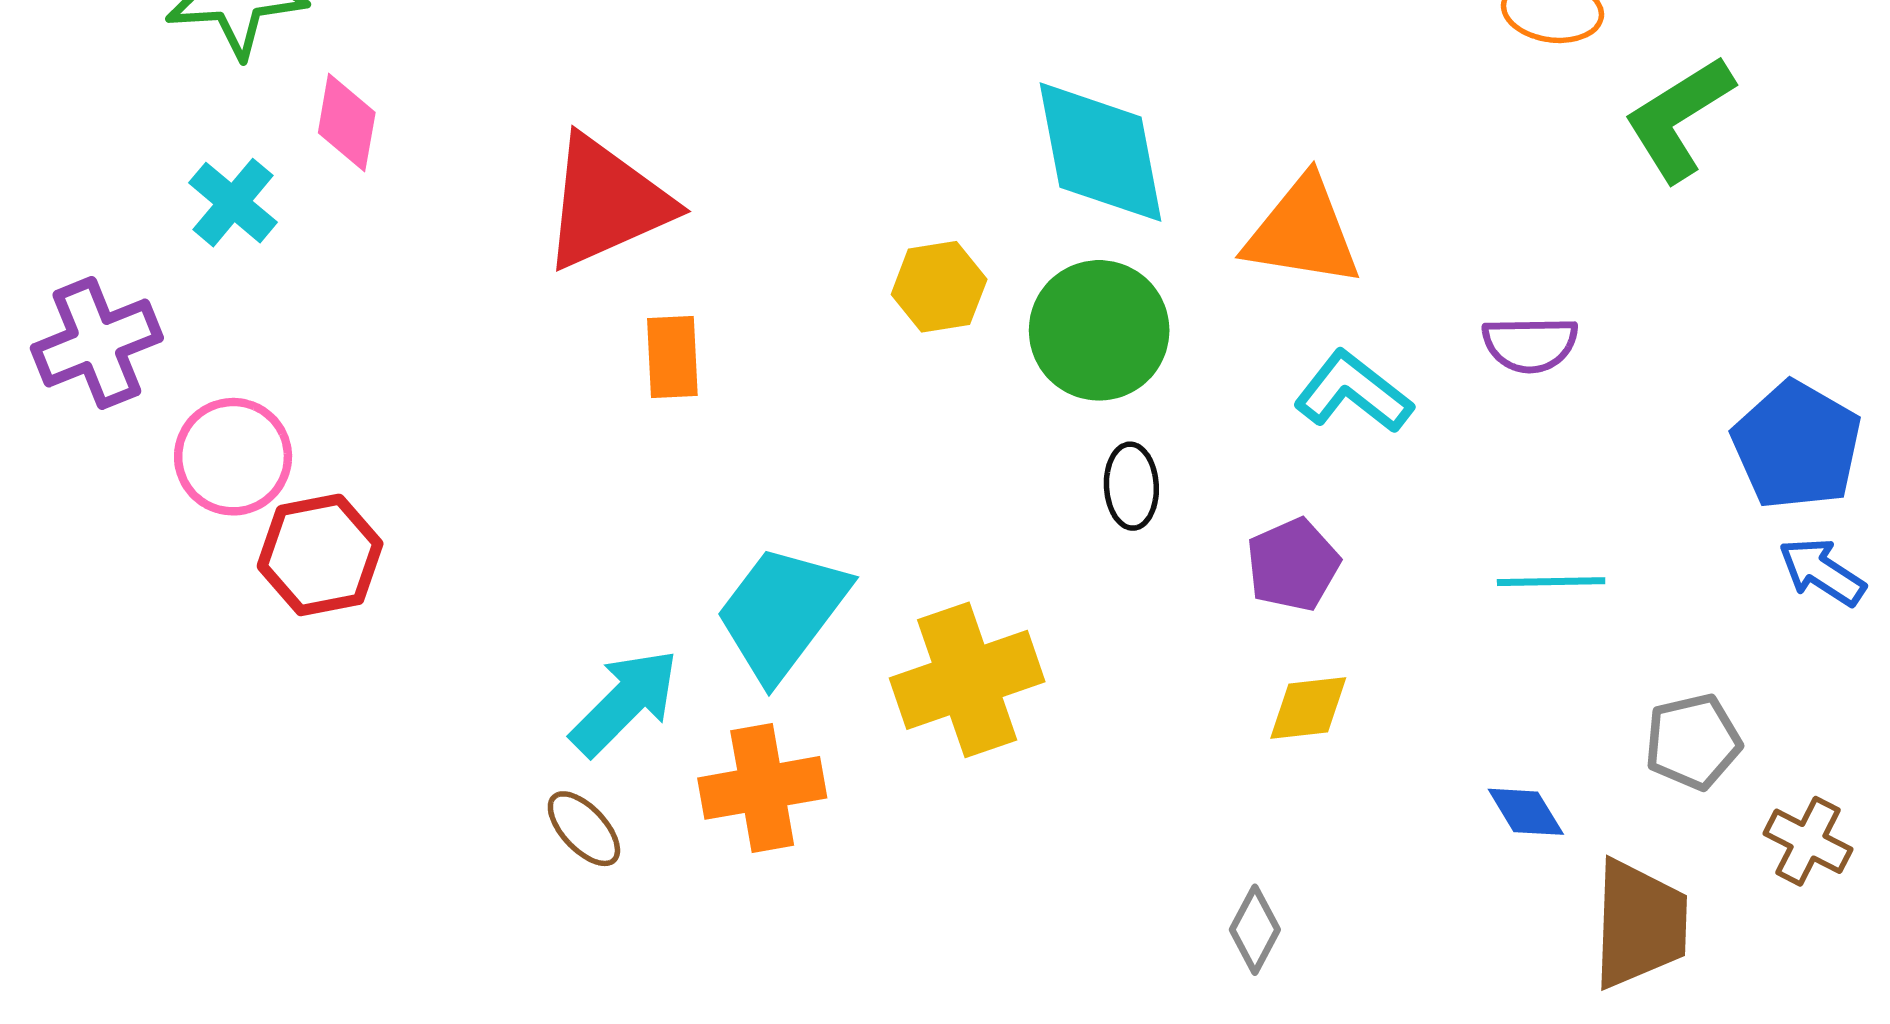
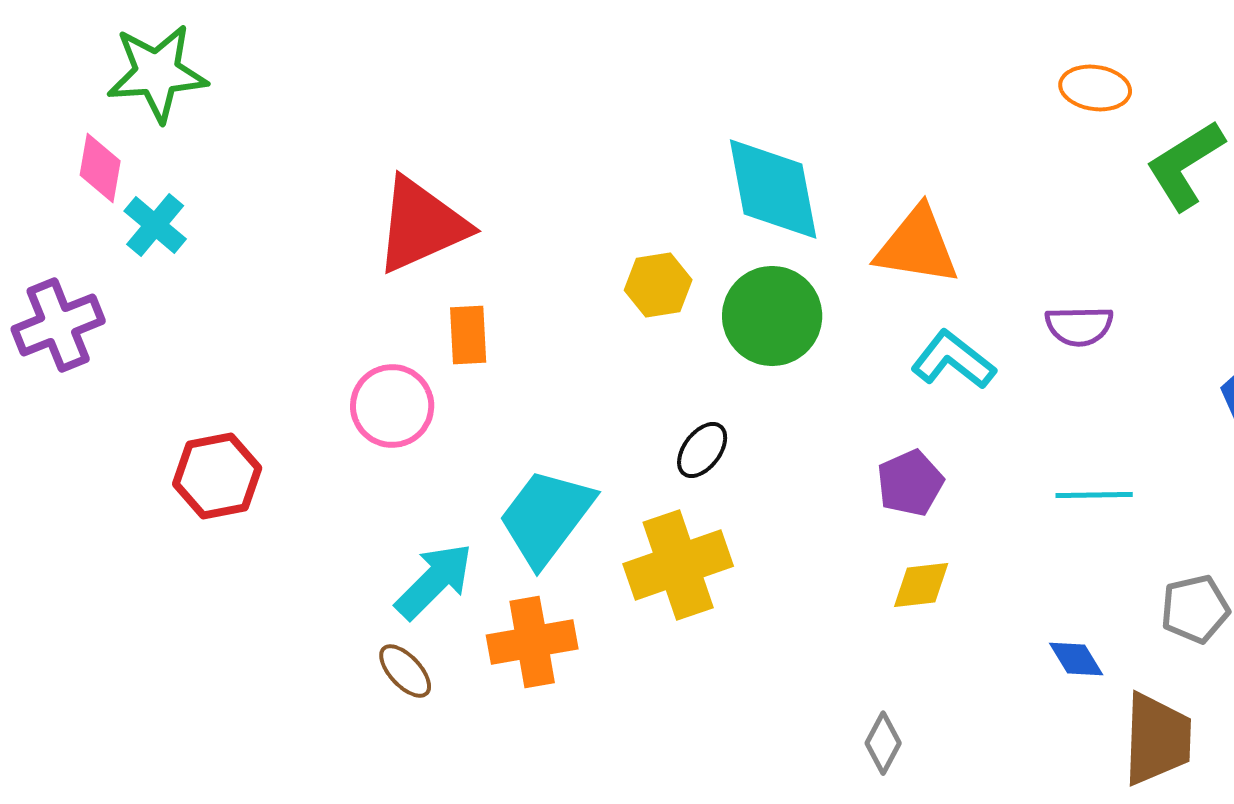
pink diamond: (347, 123) -> (100, 168), moved
pink circle: (233, 457) -> (392, 406), moved
black ellipse: (1131, 486) -> (702, 450), moved, turned 40

